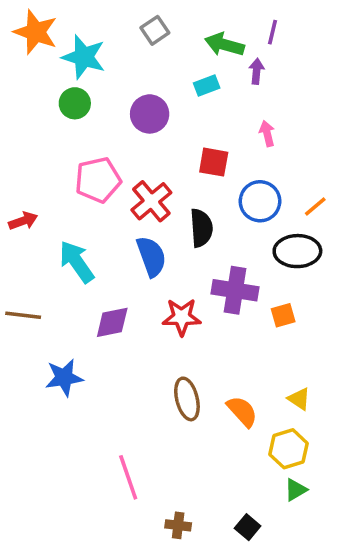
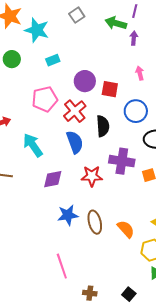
purple line: (272, 32) -> (135, 11), moved
cyan rectangle: (207, 85) -> (53, 60), moved
green circle: (75, 103) -> (12, 59), moved
purple circle: (150, 114) -> (85, 81), moved
blue star: (64, 378) -> (68, 215), moved

